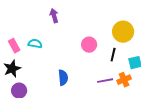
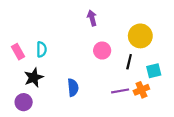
purple arrow: (54, 16) -> (92, 18), moved
cyan semicircle: (35, 44) -> (42, 49), turned 80
black star: (12, 69) -> (34, 77), moved

